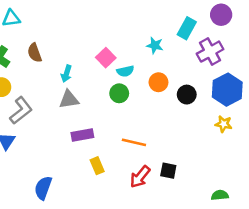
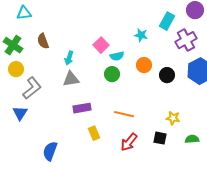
yellow star: (224, 124) -> (173, 118), moved
black square: (168, 171) -> (160, 138), moved
green semicircle: (220, 195) -> (192, 139), moved

